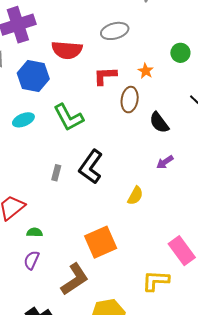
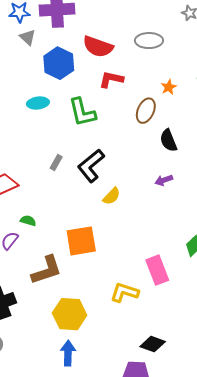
red L-shape: (105, 76) -> (111, 79), moved
yellow semicircle: (135, 196) -> (112, 196), moved
green semicircle: (35, 232) -> (28, 221), moved

